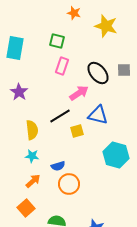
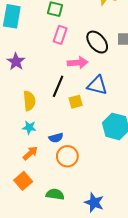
pink arrow: (79, 93) -> (78, 63), turned 30
black line: (60, 116) -> (58, 86), turned -35

